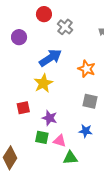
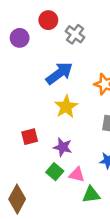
purple circle: (19, 37) -> (20, 38), moved
yellow star: (43, 83) -> (66, 107), moved
green square: (42, 137) -> (55, 172), turned 32

